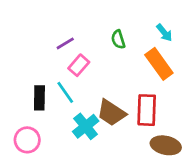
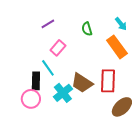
purple line: (65, 43) -> (48, 24), moved
black rectangle: (39, 98) -> (36, 81), moved
pink circle: (27, 140) -> (31, 99), moved
brown ellipse: (166, 145) -> (122, 107), turned -55

